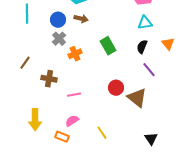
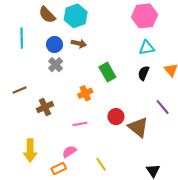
orange cross: (75, 54) -> (85, 93), moved
brown line: (25, 63) -> (20, 90), turned 32
purple line: (149, 70) -> (163, 107), moved
brown cross: (49, 79) -> (45, 107), turned -35
pink line: (74, 95) -> (80, 124), moved
orange rectangle: (62, 137) -> (59, 168), turned -48

